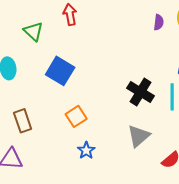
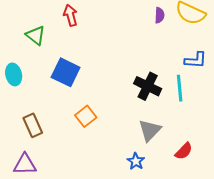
blue star: (86, 150) -> (136, 161), moved

